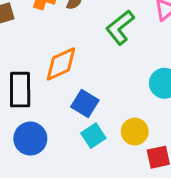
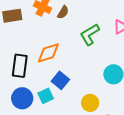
cyan square: (93, 136) -> (46, 96), moved

